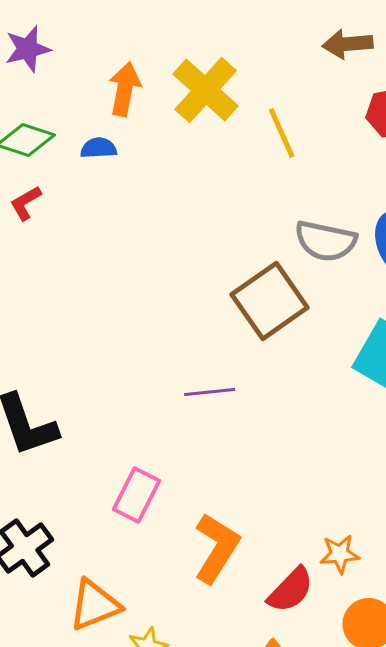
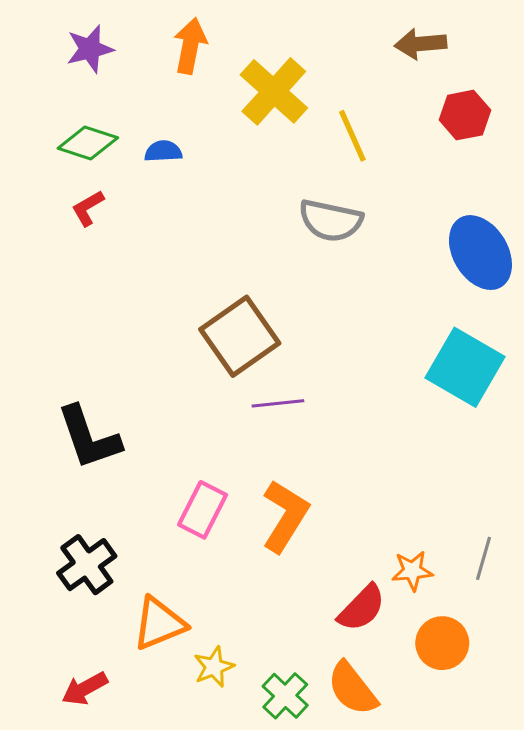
orange arrow: (125, 89) -> (190, 46), moved
gray semicircle: (326, 241) -> (331, 220), moved
brown square: (270, 301) -> (240, 336), moved
orange L-shape: (217, 548) -> (285, 516), moved

